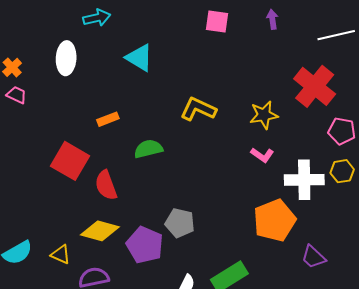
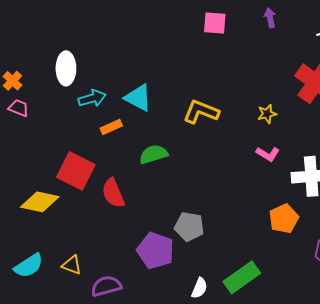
cyan arrow: (97, 18) -> (92, 98), moved
cyan triangle: (139, 58) -> (138, 98), moved
yellow star: (264, 115) -> (267, 114), size x0.7
orange pentagon: (275, 220) -> (284, 219), size x0.7
yellow diamond: (100, 231) -> (40, 202), moved

